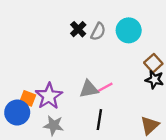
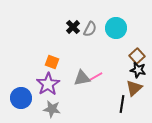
orange square: (28, 98) -> (52, 62), moved
black line: (99, 120) -> (122, 104), moved
brown triangle: (150, 125) -> (134, 88), moved

